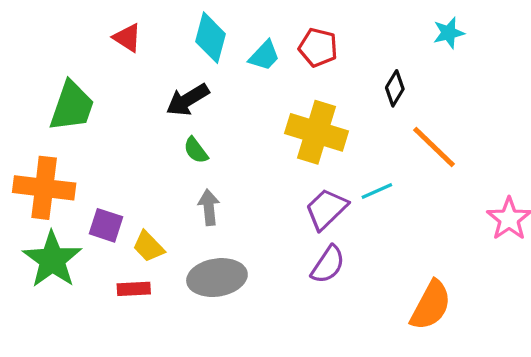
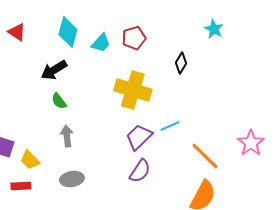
cyan star: (449, 33) -> (214, 29), turned -30
red pentagon: (318, 47) -> (134, 38), turned -30
orange line: (434, 147) -> (205, 156), moved
gray ellipse: (217, 278) -> (72, 179), size x0.7

